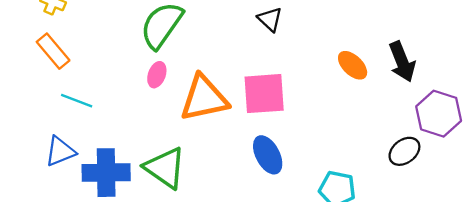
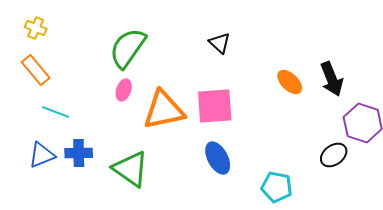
blue cross: (106, 173) -> (79, 153), moved, size x0.7

